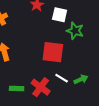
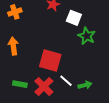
red square: (53, 52) -> (50, 61), moved

